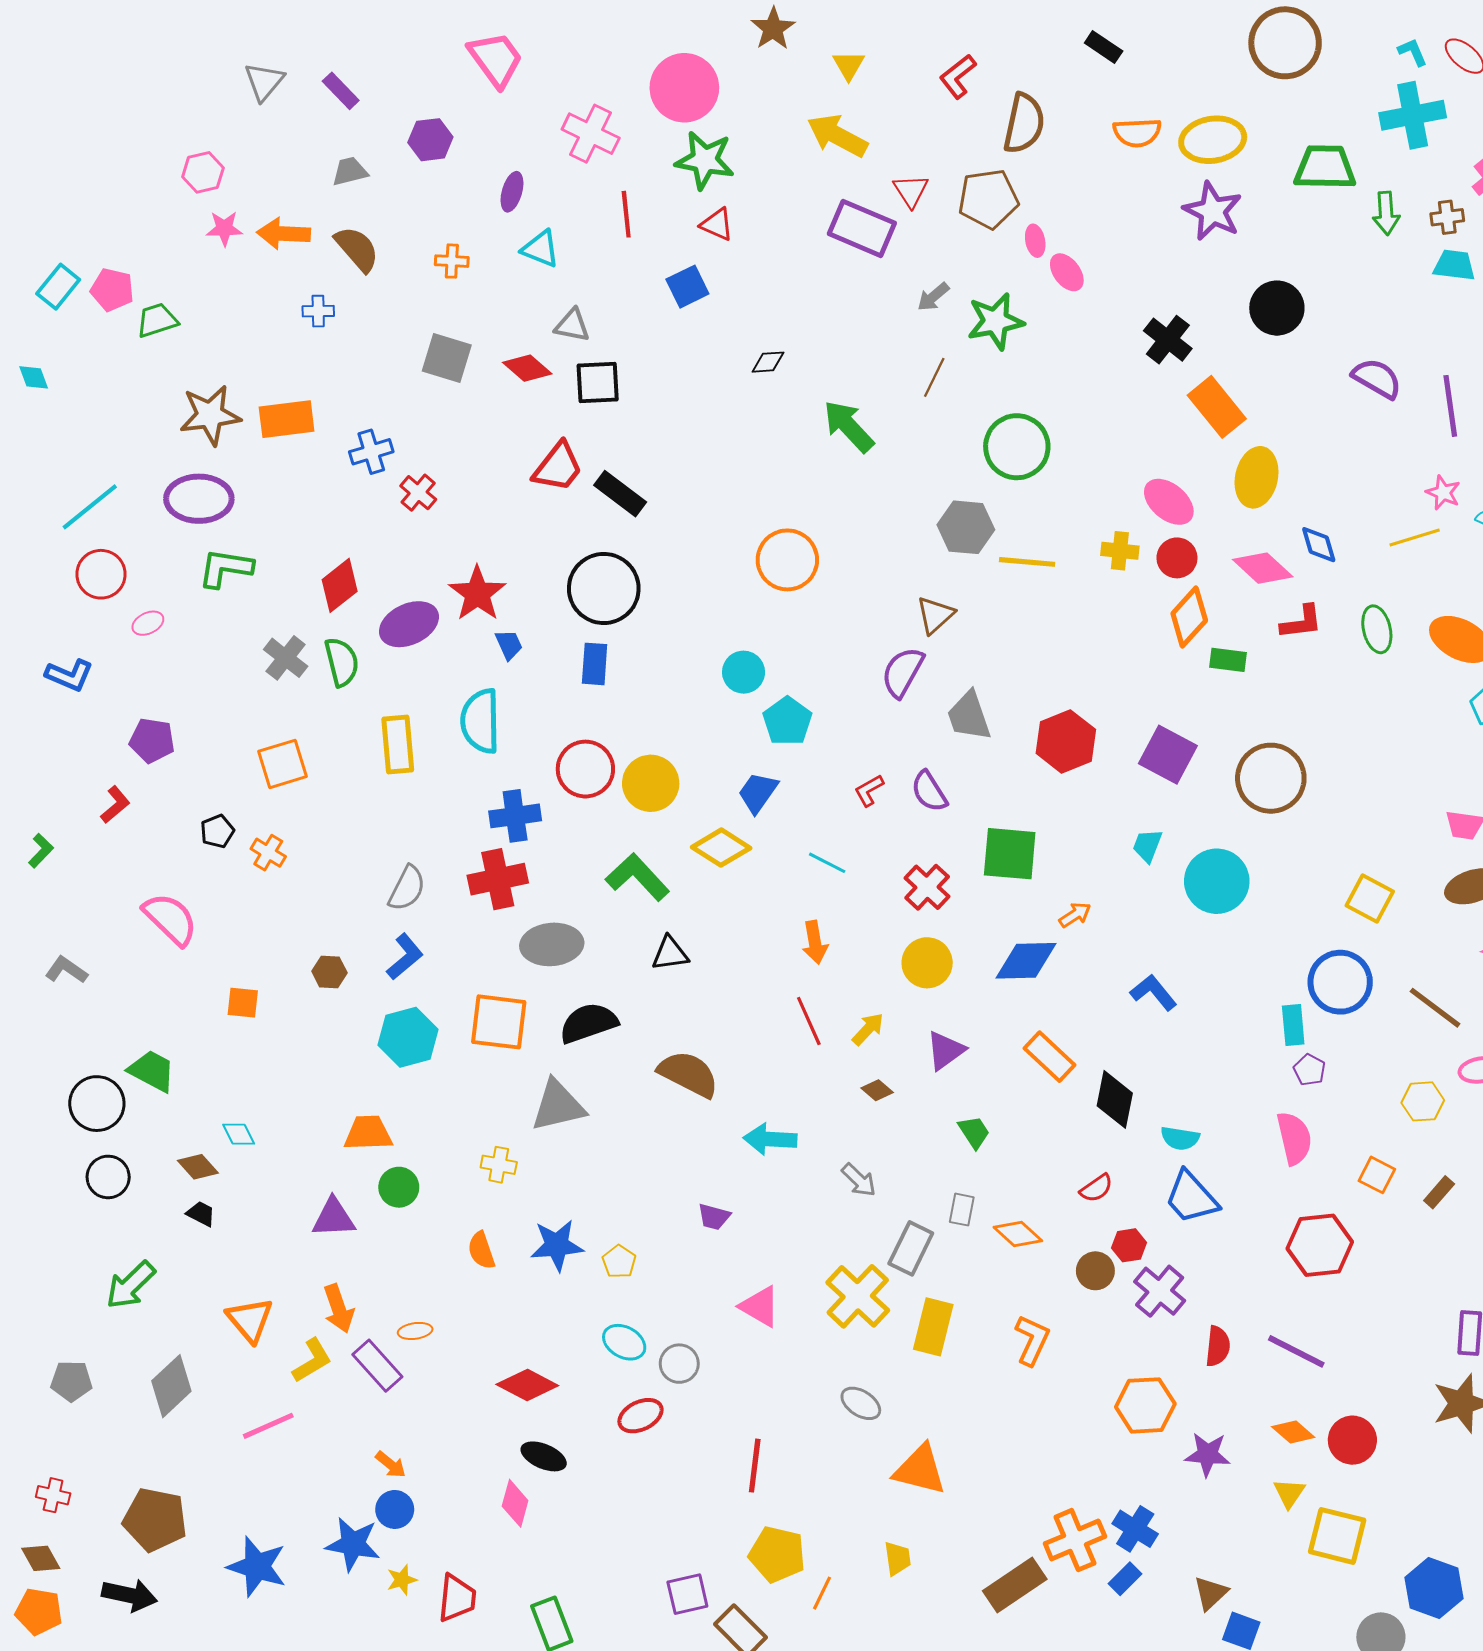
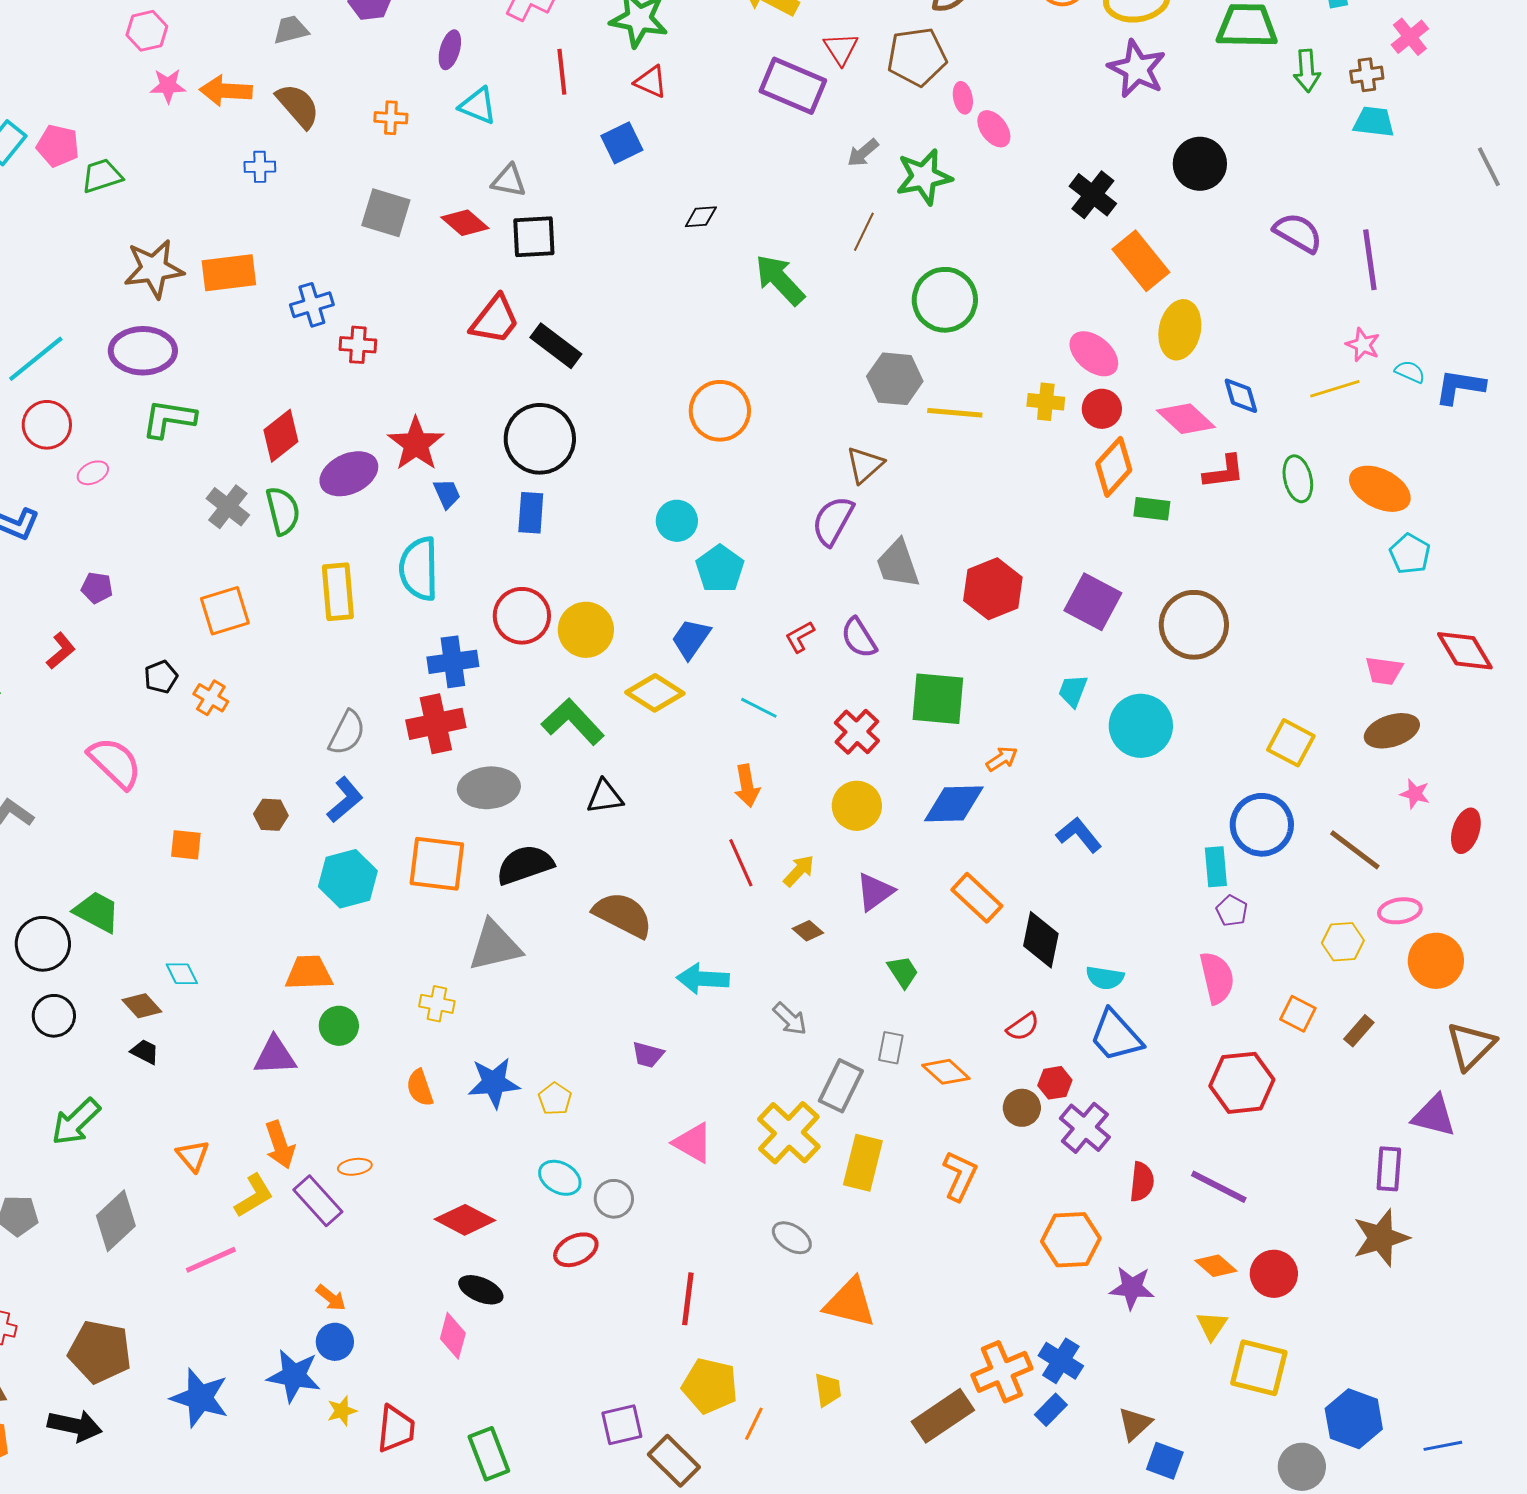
red cross: (418, 493) -> (358, 345), turned -36
purple pentagon: (152, 740) -> (97, 588), size x0.7
orange triangle: (250, 1320) -> (193, 1156), size x0.7

